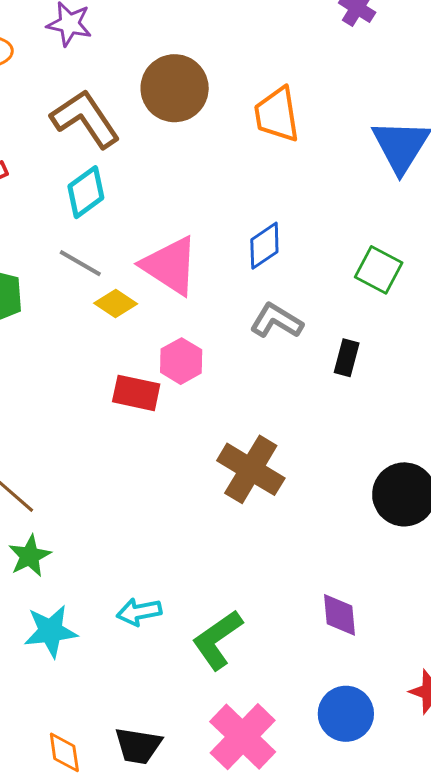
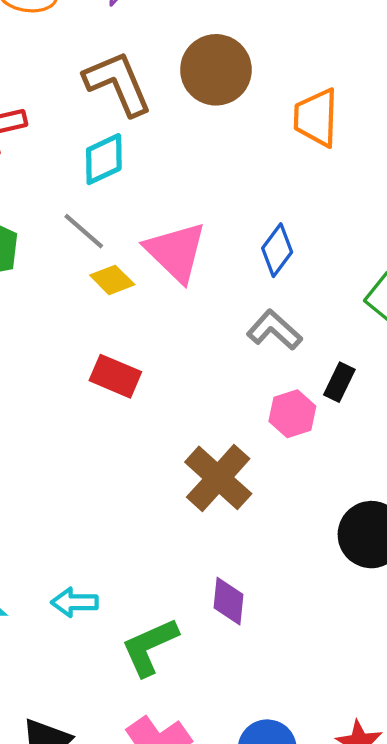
blue diamond: (264, 246) -> (277, 250), turned -30
pink hexagon: (181, 361) -> (292, 414), moved
purple diamond: (339, 615) -> (228, 601), moved

